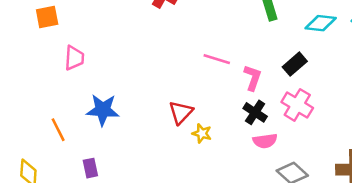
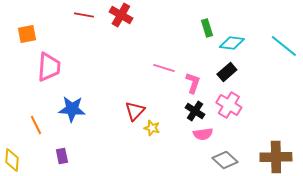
cyan diamond: (321, 23) -> (232, 43), moved
pink trapezoid: (74, 58) -> (49, 67), size x1.4

